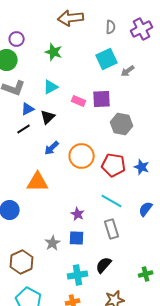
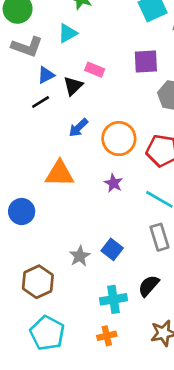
cyan triangle: (51, 87) -> (68, 33), moved
pink rectangle: (79, 101) -> (95, 70), moved
purple star: (78, 214) -> (113, 183), moved
blue square: (77, 238) -> (112, 249), turned 35

